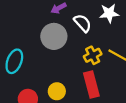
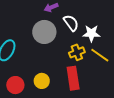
white star: (109, 13) -> (91, 33), moved

